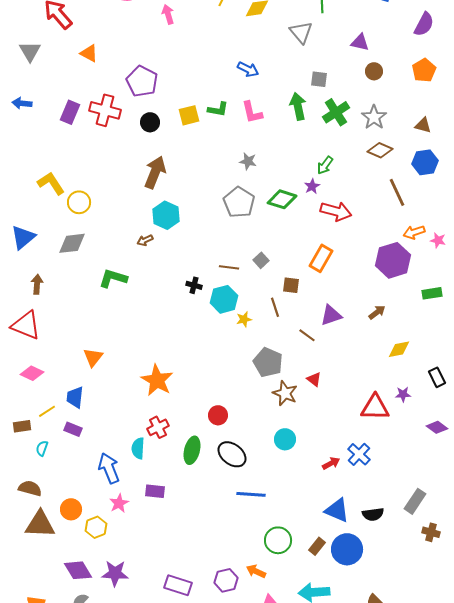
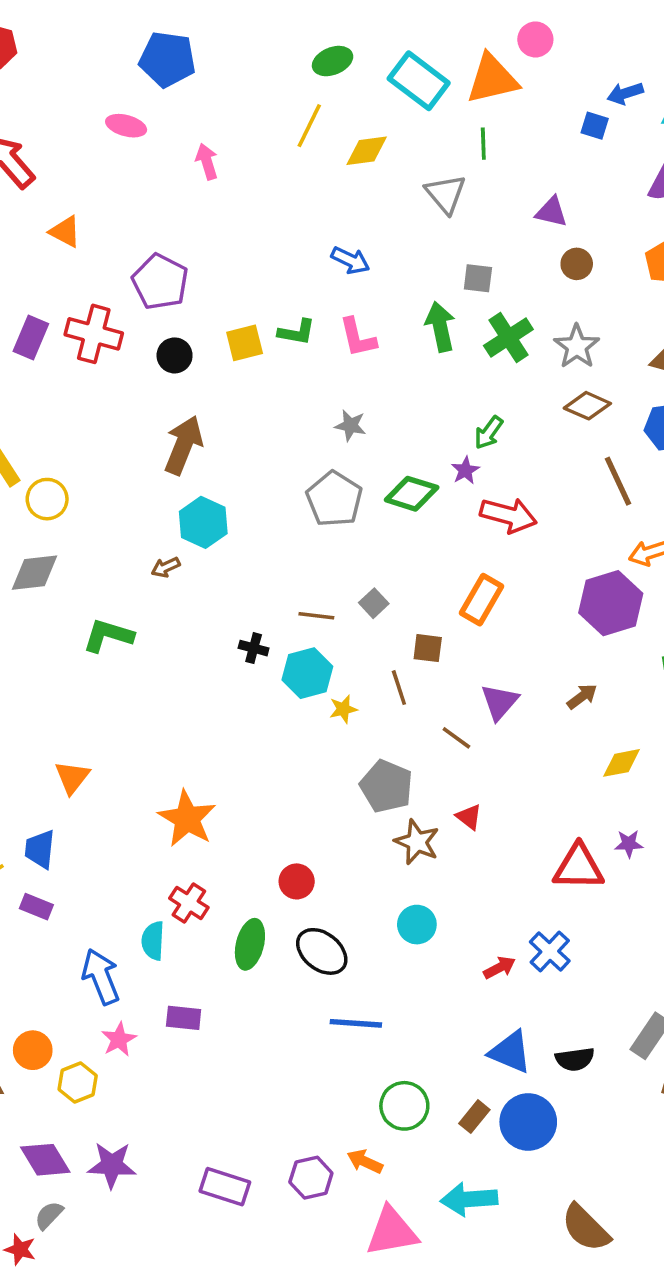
purple triangle: (331, 315) -> (499, 702), turned -30
red cross: (158, 427) -> (189, 903), turned -30

